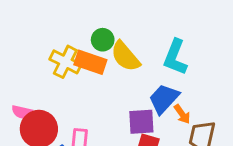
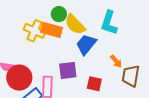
blue trapezoid: (164, 99) -> (86, 44), moved
purple square: (141, 122) -> (68, 70), moved

